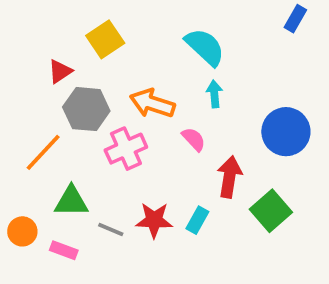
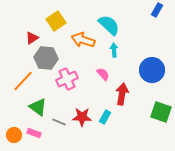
orange arrow: (152, 103) -> (83, 40), moved
green triangle: (71, 201) -> (38, 107), turned 36
green square: (271, 211) -> (161, 112), moved, turned -30
orange circle: (22, 231) -> (14, 135), moved

